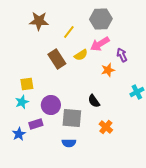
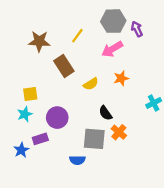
brown star: (39, 21) -> (39, 41), moved
yellow semicircle: (81, 55) -> (91, 84), moved
purple arrow: (122, 55) -> (137, 29), moved
gray square: (72, 118) -> (94, 139), moved
orange cross: (106, 127) -> (119, 132), moved

